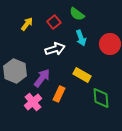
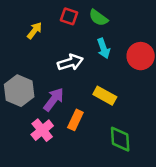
red square: (54, 22) -> (69, 16), moved, turned -32
green diamond: (101, 98) -> (120, 139), moved

